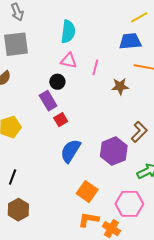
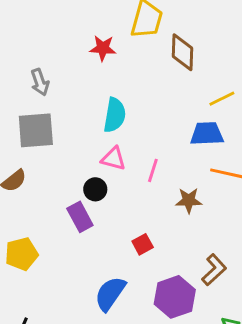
red square: (61, 120) -> (143, 244), moved

